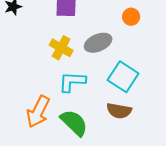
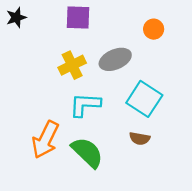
yellow cross: (61, 48) -> (72, 65), turned 35
brown semicircle: (119, 111) -> (140, 138), size x0.7

